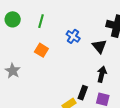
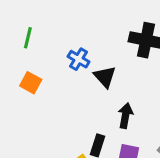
black triangle: (99, 46) -> (105, 77), moved

